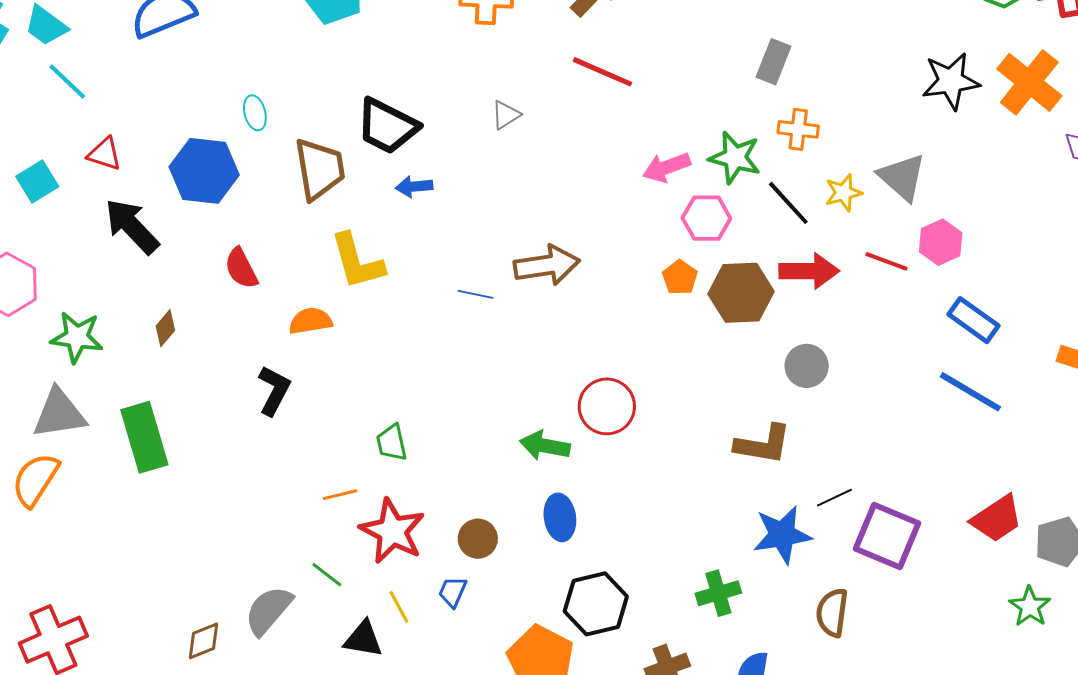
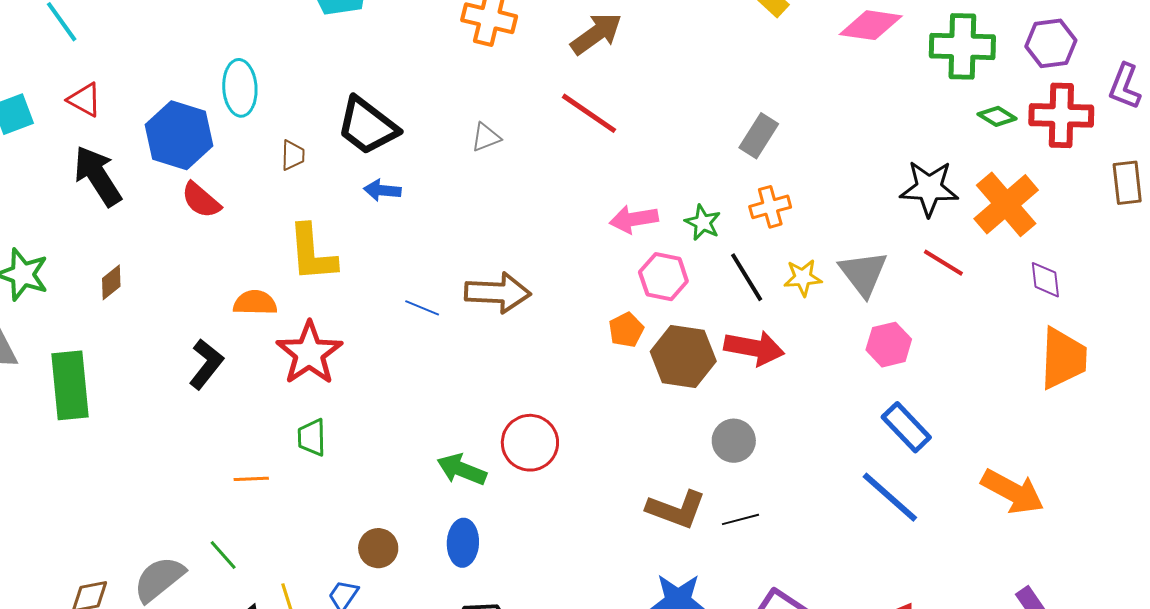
cyan ellipse: (255, 113) -> (240, 88), size x1.6
orange cross: (798, 129) -> (770, 207), turned -33
green star: (735, 158) -> (703, 223), size x0.7
brown trapezoid: (320, 169) -> (293, 155), size x0.5
red line: (886, 261) -> (943, 263), moved
red semicircle: (241, 268) -> (201, 200), moved, turned -33
black line: (834, 498) -> (741, 519), moved
red star: (392, 531) -> (309, 353), moved

